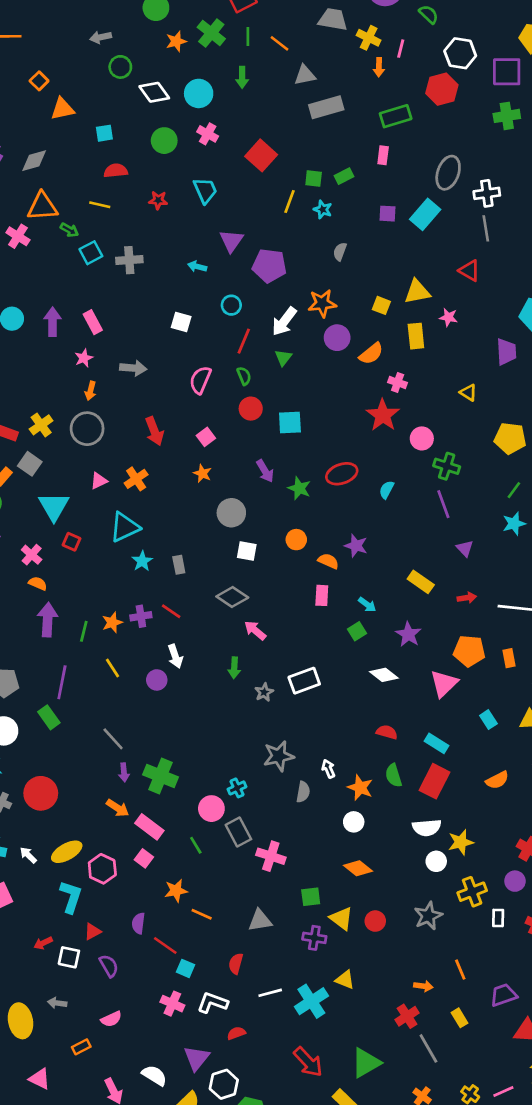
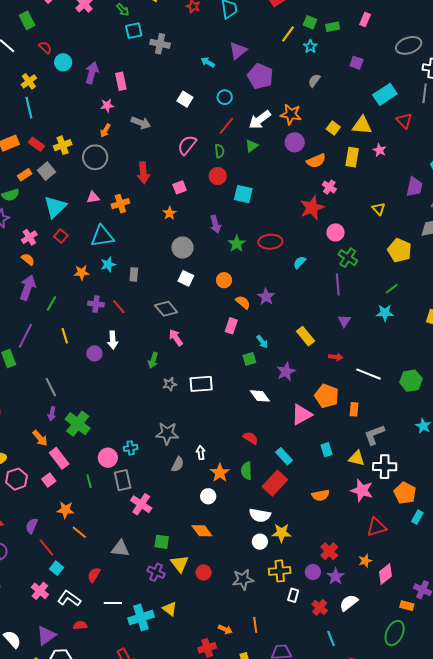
gray ellipse: (448, 173) -> (409, 45), turned 35
cyan rectangle: (425, 214) -> (385, 94), moved
orange star: (112, 622) -> (82, 273), moved

